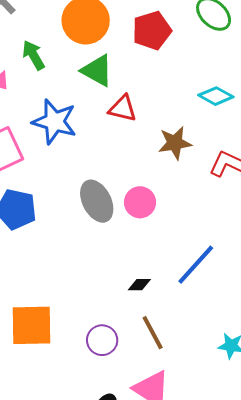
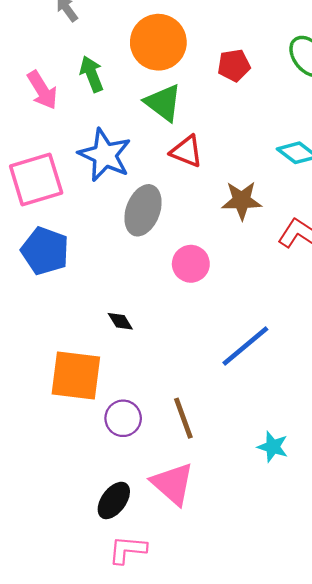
red pentagon: (152, 31) -> (234, 65), size x0.7
gray ellipse: (97, 201) -> (143, 210), moved, turned 39
black diamond: (139, 285) -> (120, 321), moved, turned 50
orange square: (32, 325) -> (76, 375), moved

